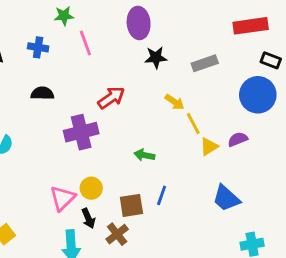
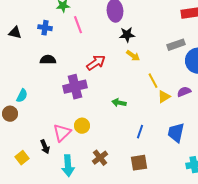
gray rectangle: (205, 63) -> (176, 45), moved
yellow arrow: (175, 102) -> (133, 56), moved
blue line: (162, 195) -> (140, 132), moved
blue trapezoid: (226, 198) -> (176, 133), turned 60
brown square: (131, 205) -> (139, 163), moved
black arrow: (88, 218) -> (45, 147), moved

